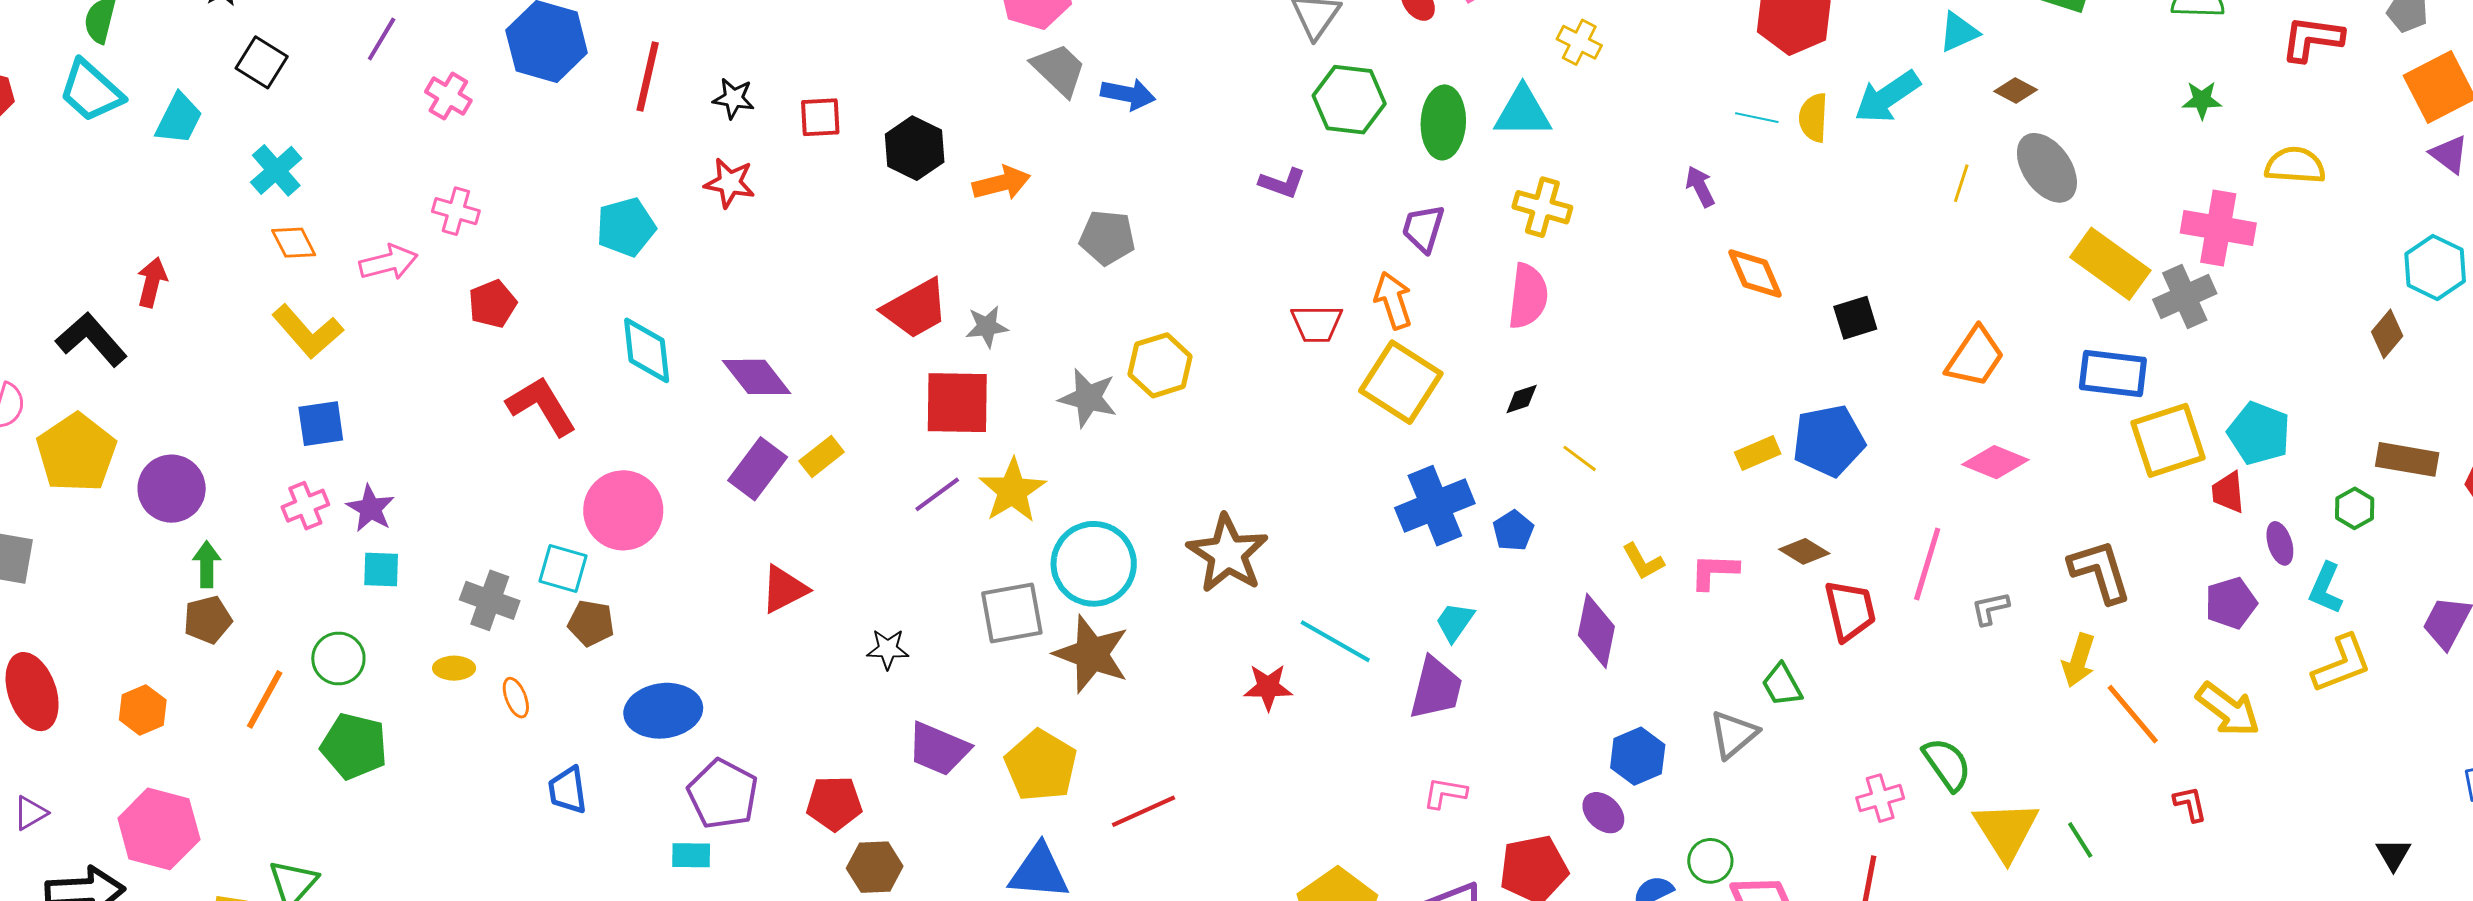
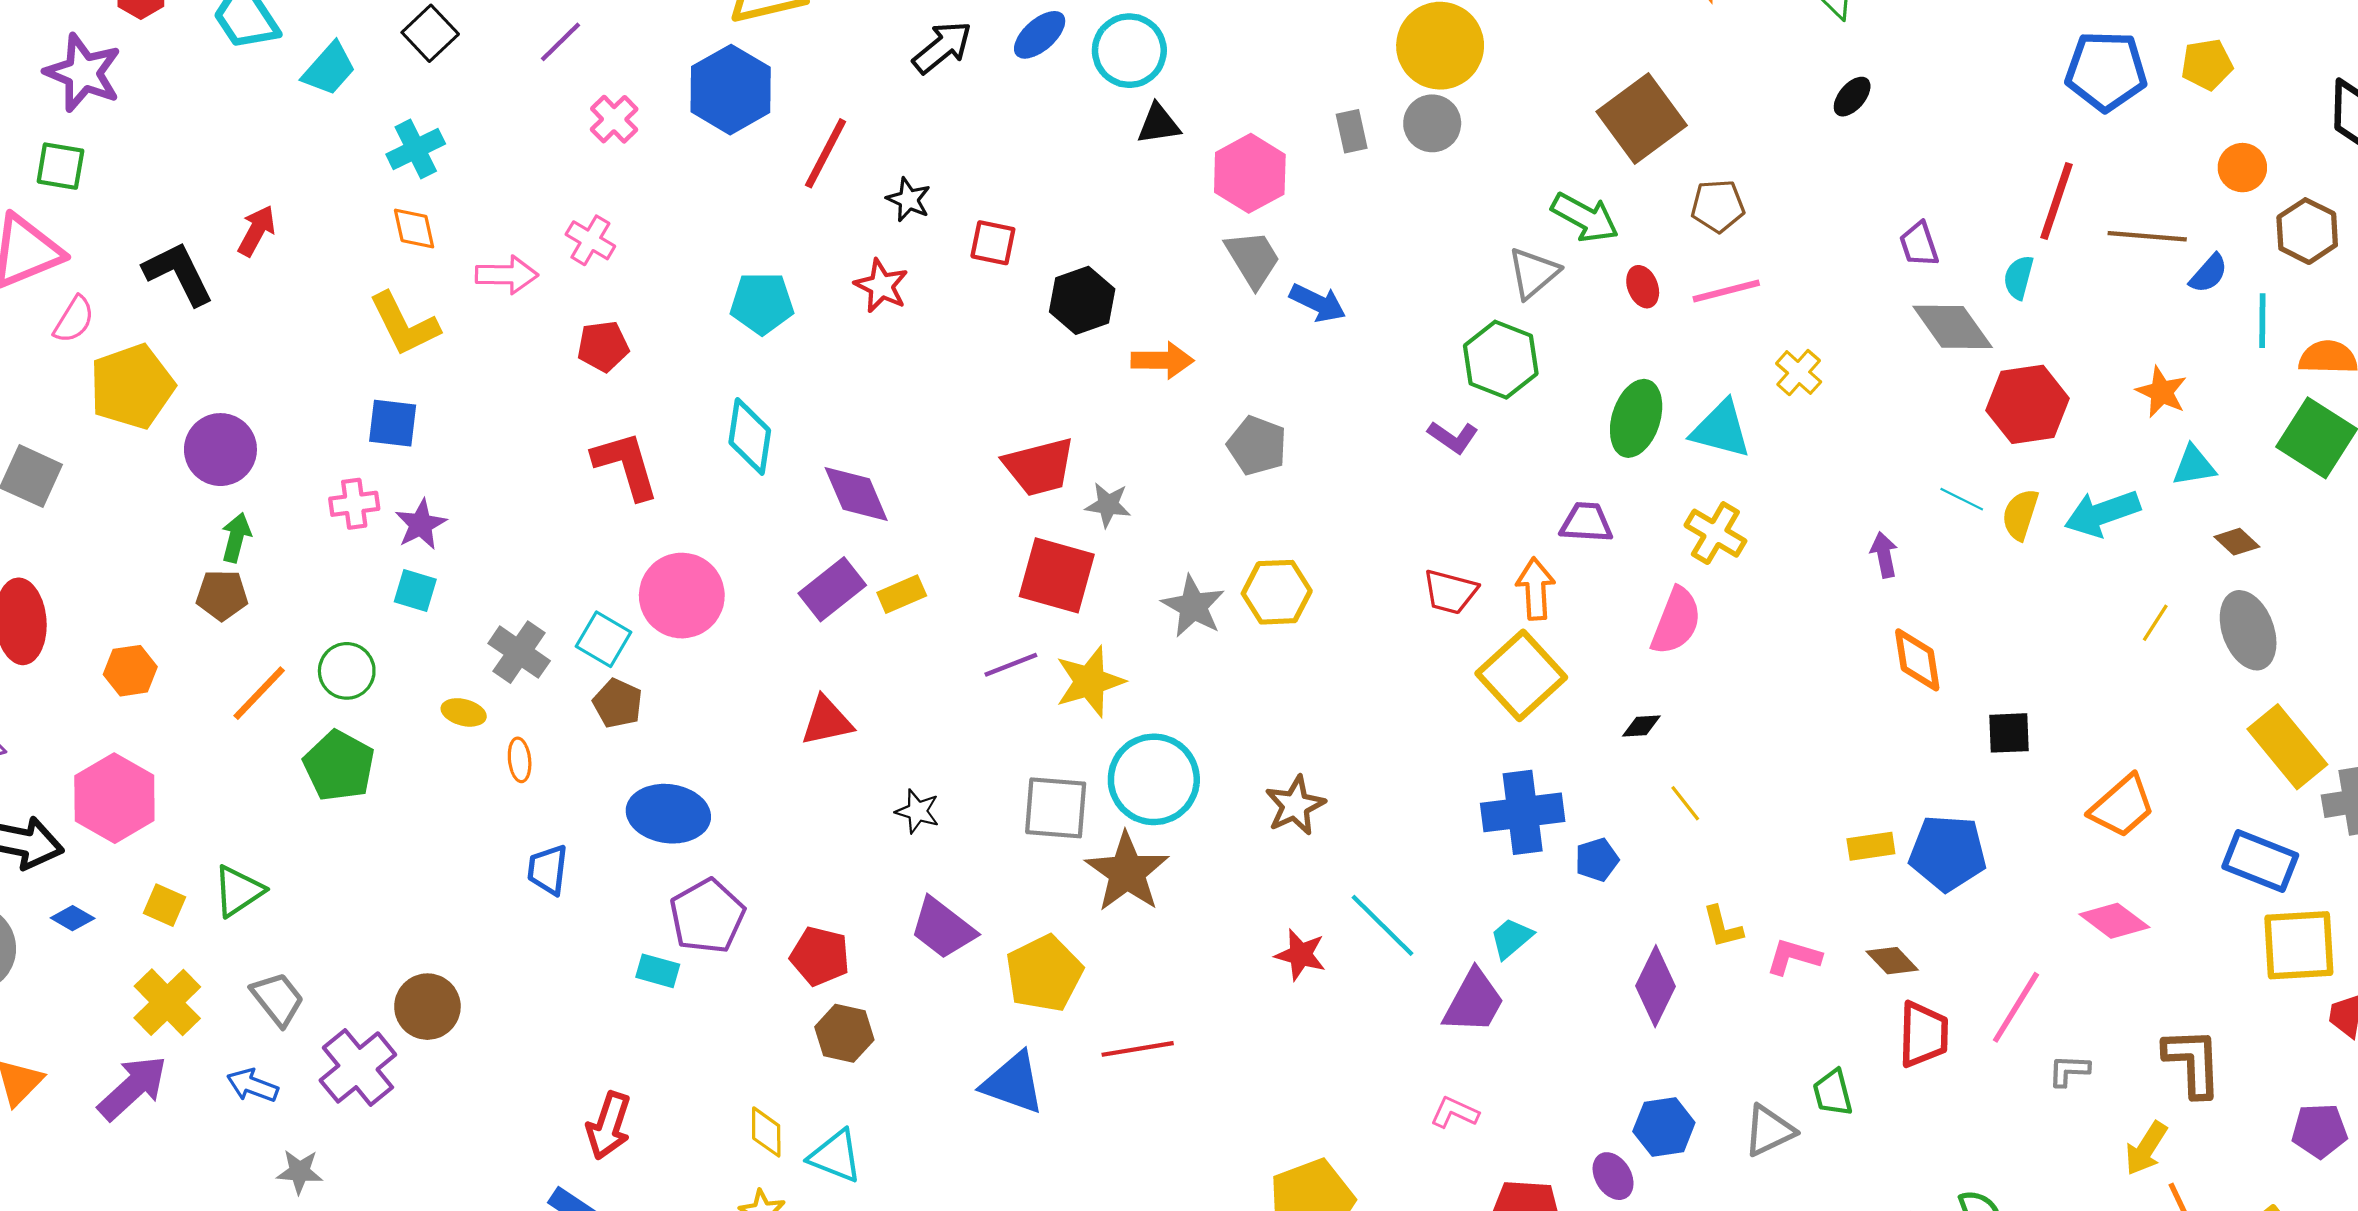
green hexagon: (1349, 100) -> (1501, 360), moved
purple trapezoid: (1423, 228) -> (1586, 522), turned 62
brown star: (1228, 554) -> (1295, 805), size x0.7

